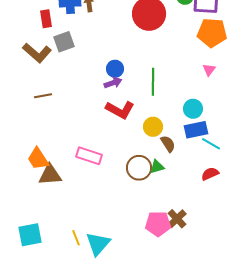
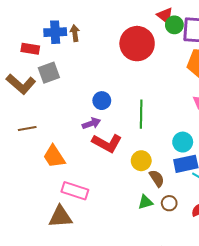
red rectangle: (46, 19) -> (30, 49), turned -72
purple arrow: (113, 83) -> (91, 123), moved
orange trapezoid: (38, 159) -> (54, 157), moved
brown circle: (139, 168) -> (169, 203), moved, size x0.6
brown triangle: (50, 175) -> (60, 217), moved

